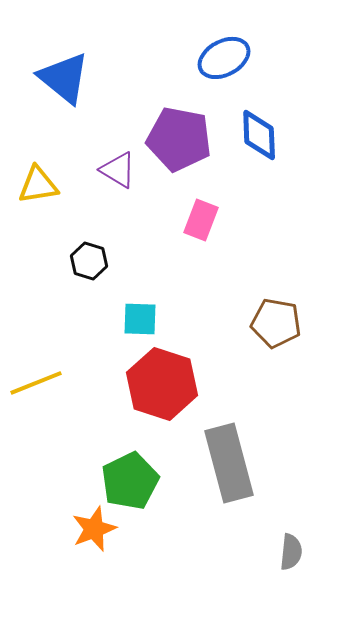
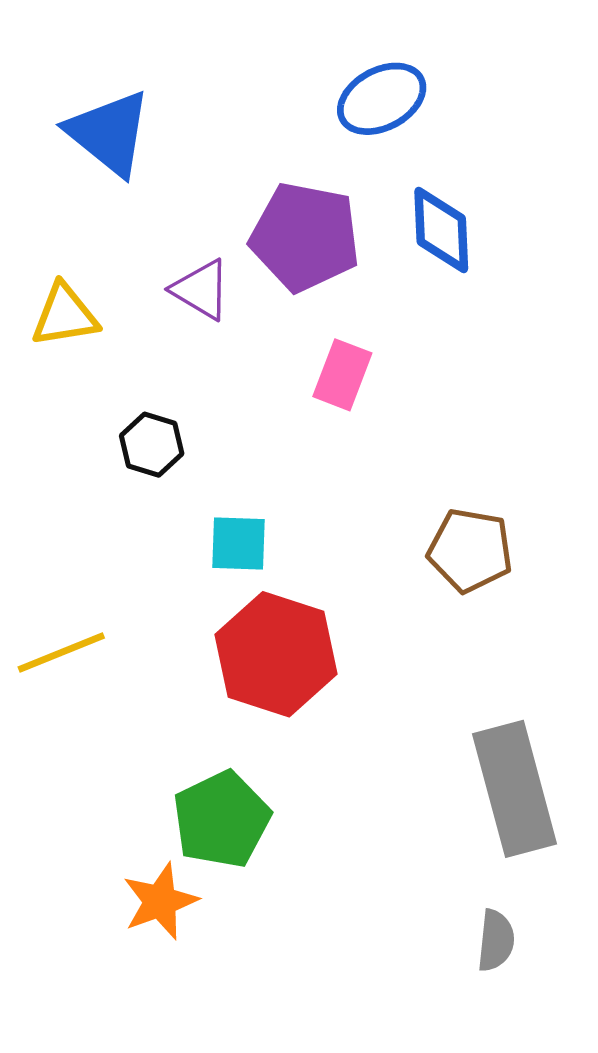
gray rectangle: (229, 463) -> (515, 789), moved

